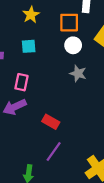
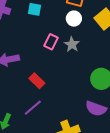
pink rectangle: (21, 82) -> (51, 42), moved

